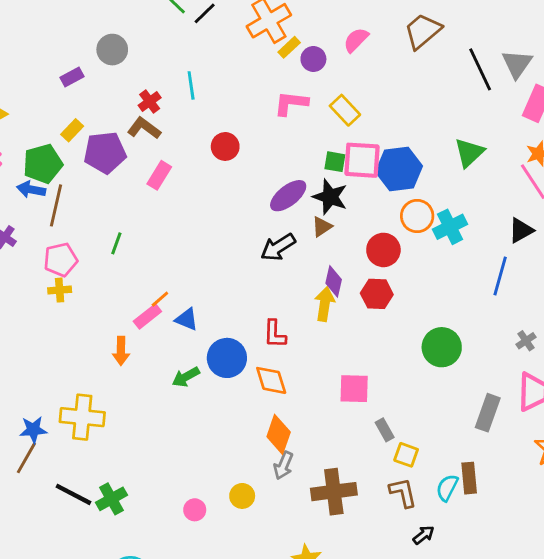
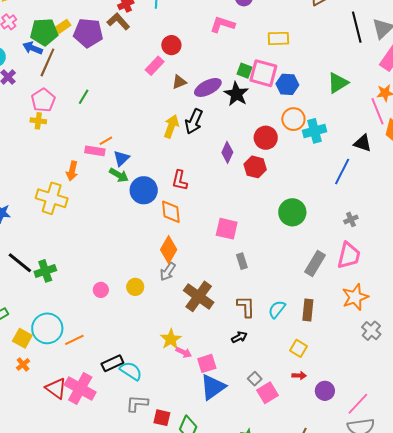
yellow rectangle: (345, 110) -> (278, 38), moved, turned -60
yellow rectangle: (72, 130) -> (63, 27), moved
blue hexagon: (399, 169) -> (287, 84), size x0.7
pink rectangle: (159, 175) -> (155, 66), moved
brown triangle: (322, 227) -> (179, 82), moved
black triangle: (521, 230) -> (363, 143), turned 36
black arrow: (278, 247) -> (194, 121), turned -45
pink pentagon: (61, 260) -> (43, 100), turned -30
yellow arrow: (325, 304) -> (171, 126), moved
pink rectangle: (147, 316) -> (95, 151), turned 36
blue triangle: (187, 319) -> (121, 158), turned 42
green arrow: (186, 377) -> (119, 175), moved, turned -132
yellow cross: (82, 417) -> (52, 198), moved
yellow square: (406, 455) -> (298, 348), moved
brown rectangle: (469, 478) -> (308, 310), moved
brown cross: (334, 492) -> (199, 296), turned 32
black arrow: (424, 535) -> (239, 337), moved

